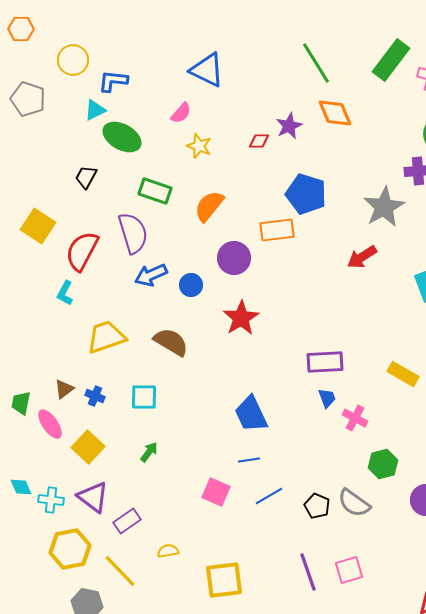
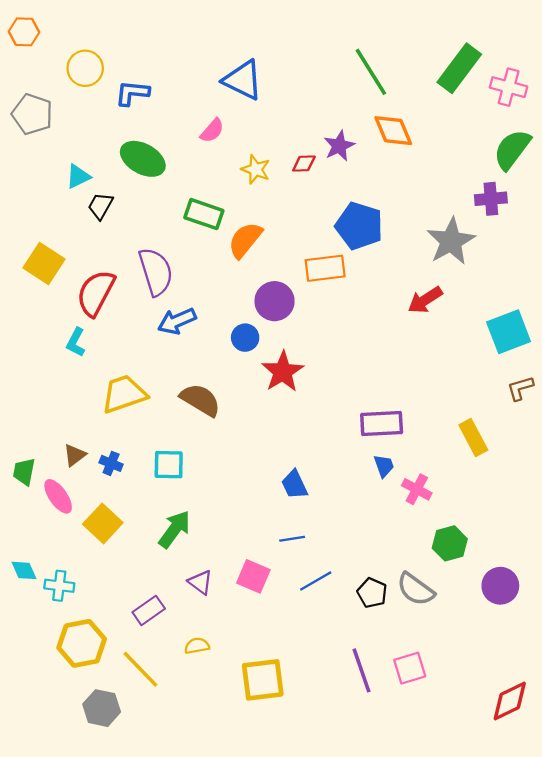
cyan triangle: (95, 110) -> (78, 176), moved
yellow star: (199, 146) -> (256, 169), moved
green rectangle: (155, 191) -> (204, 214), moved
blue circle: (191, 285) -> (245, 338), moved
yellow rectangle: (403, 374) -> (473, 438), turned 32
blue trapezoid: (251, 414) -> (294, 485), size x0.7
green arrow: (149, 452) -> (175, 529), size x1.6
purple triangle: (93, 497) -> (200, 582), moved, size x0.7

